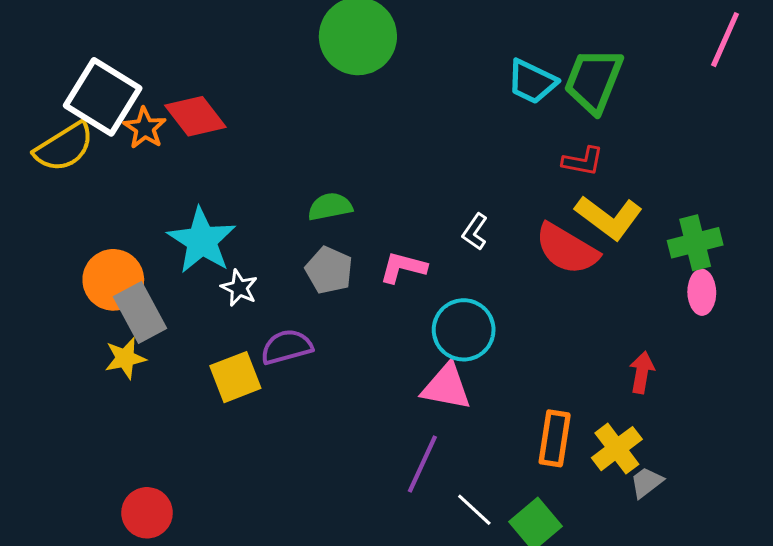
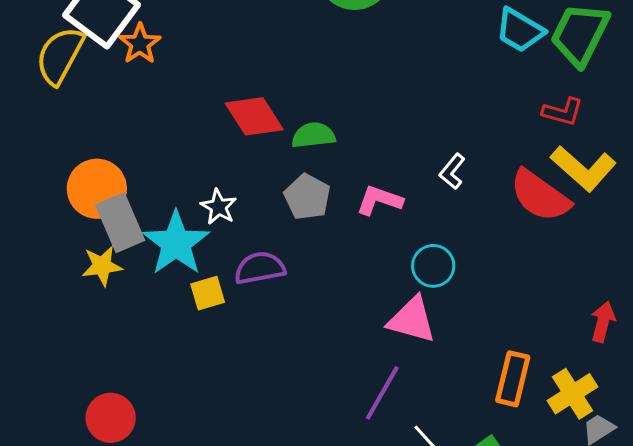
red diamond: (195, 116) -> (254, 116), moved
yellow semicircle: (64, 147) -> (60, 56), turned 146
cyan star: (202, 241) -> (176, 243), moved
cyan circle: (464, 330) -> (433, 266), size x0.7
yellow square: (235, 377) -> (208, 293), size x0.7

